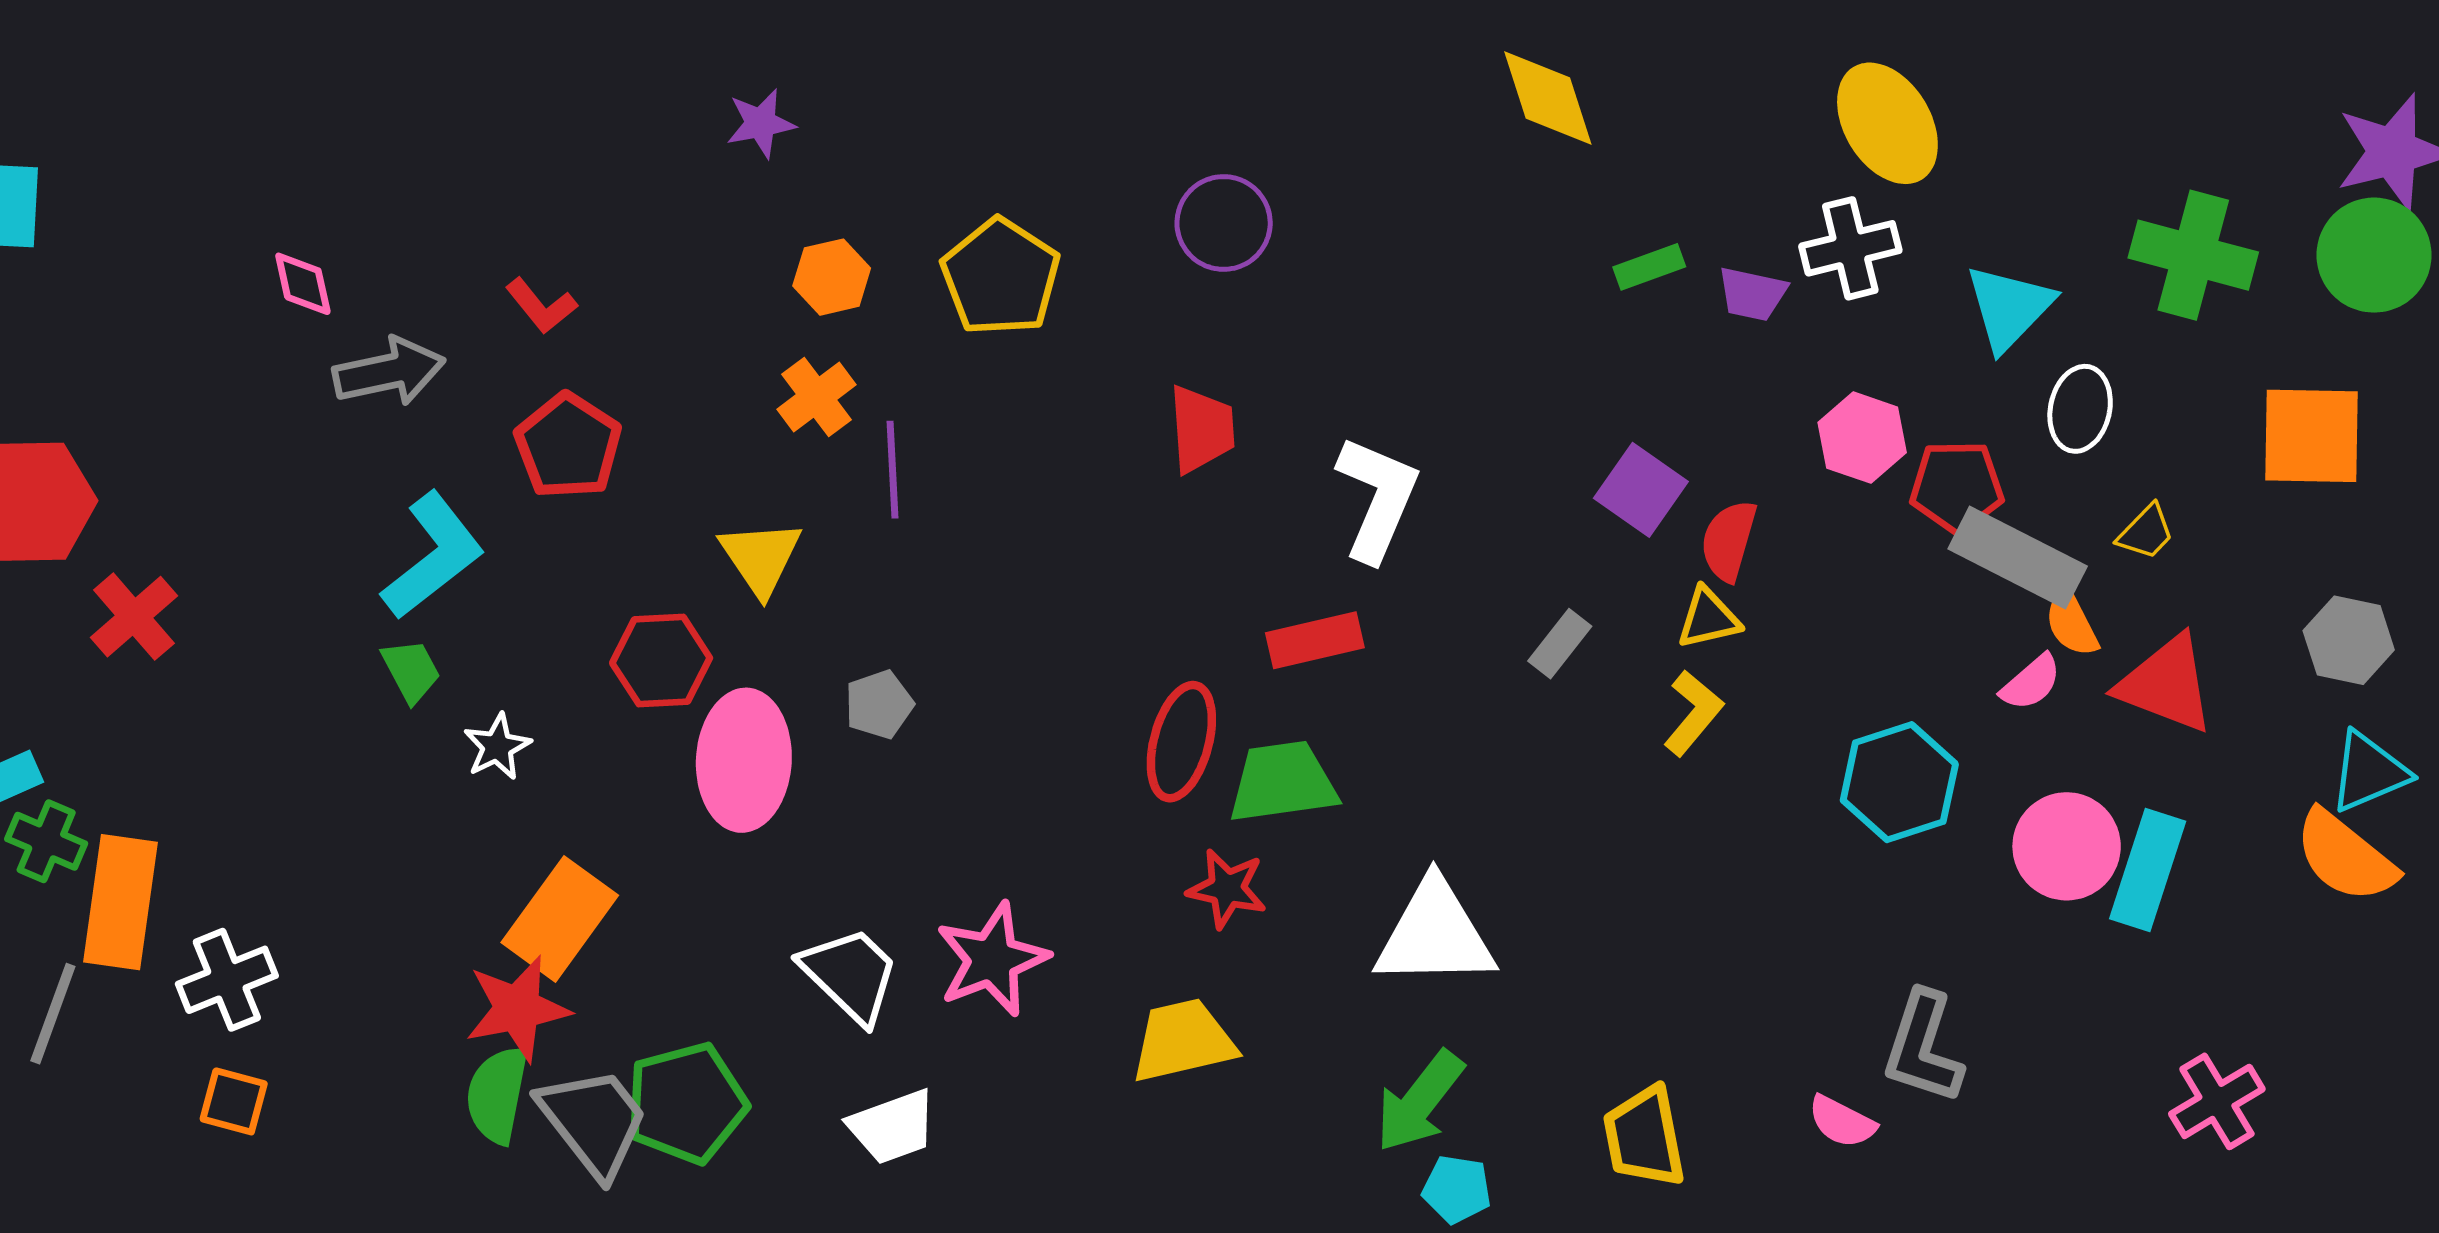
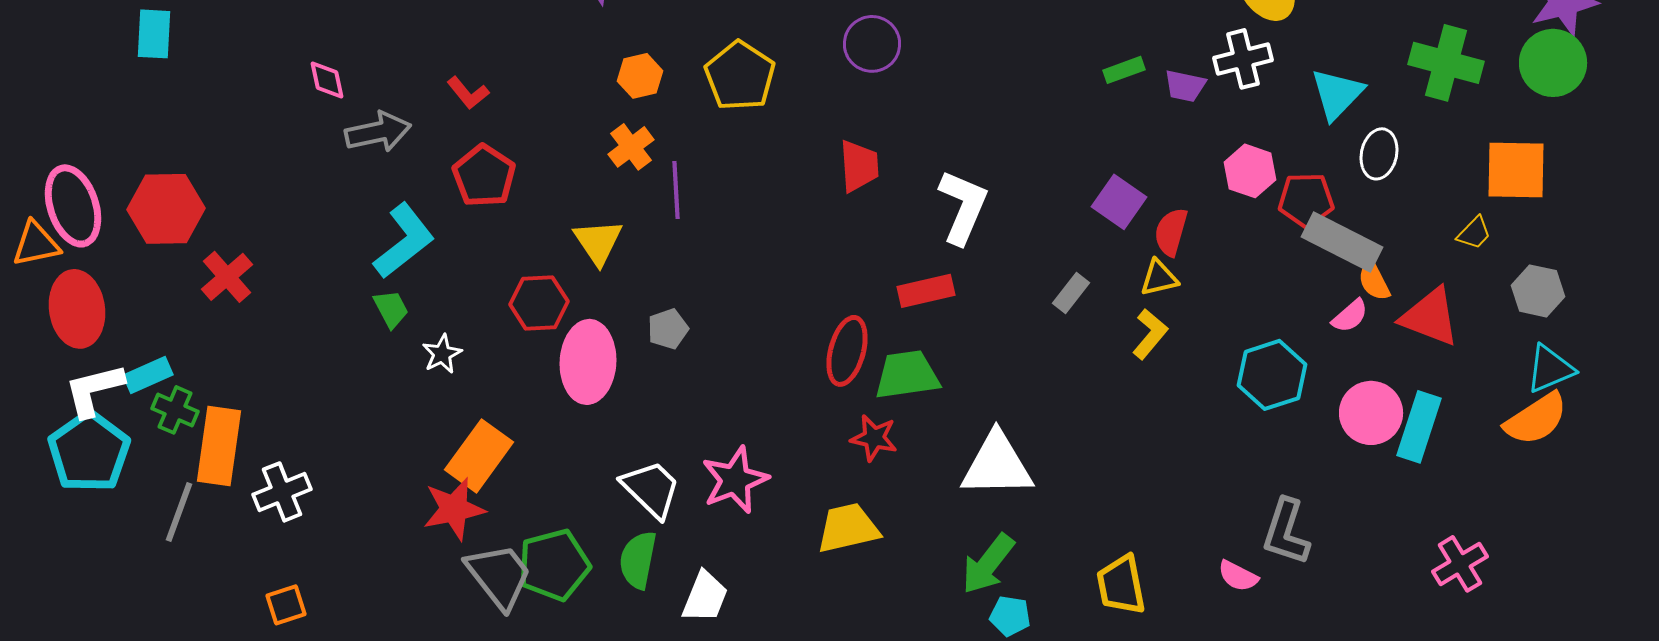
yellow trapezoid: (2146, 532) -> (1474, 233), moved
orange semicircle: (2345, 856) -> (1536, 419), turned -72
green semicircle: (497, 1095) -> (638, 560), moved
orange square: (234, 1101) -> (286, 605), moved, turned -33
white trapezoid: (892, 1127) -> (705, 597), moved, turned -48

